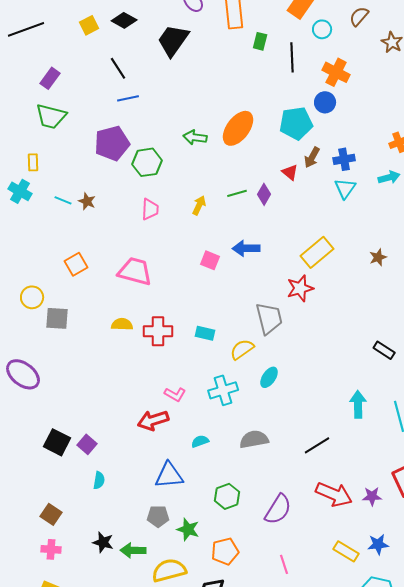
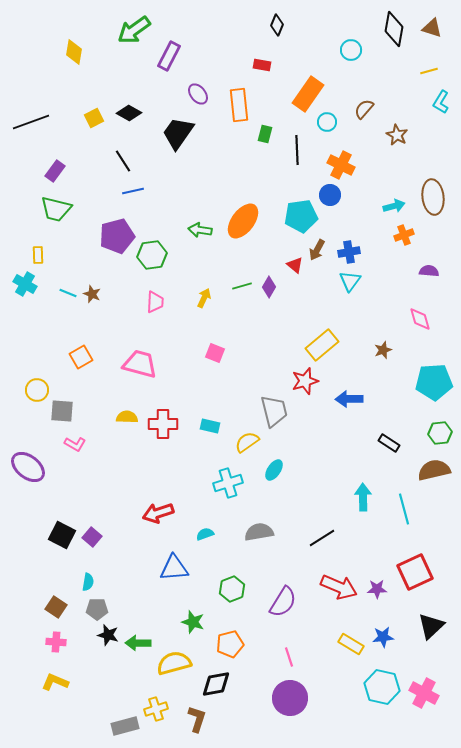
cyan arrow: (389, 177) -> (394, 206), moved
blue arrow: (246, 248) -> (349, 399), moved
pink L-shape: (175, 394) -> (75, 444), moved
cyan semicircle: (99, 480) -> (88, 582), moved
gray pentagon: (158, 516) -> (97, 609), moved

